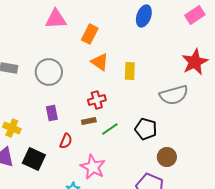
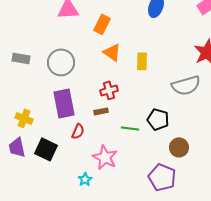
purple rectangle: (52, 113) -> (64, 103), size x1.8
green line: (110, 129) -> (130, 128), moved, turned 42

